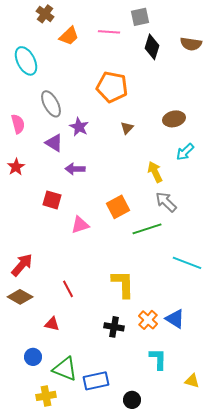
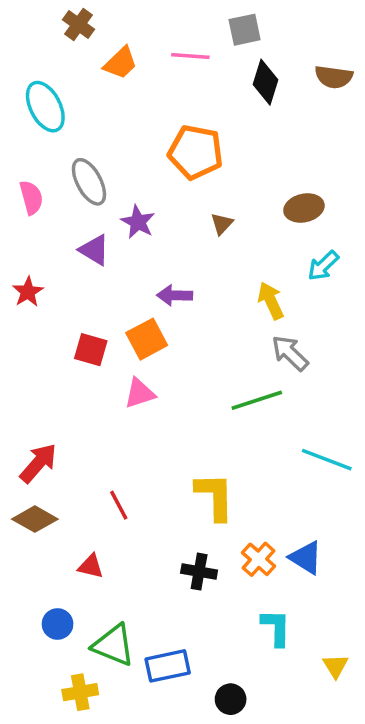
pink semicircle: (18, 124) -> (31, 198), moved
purple arrow: (75, 169) -> (175, 295), moved
orange square: (118, 207) -> (147, 339), moved
yellow triangle: (192, 381) -> (335, 666), turned 42

